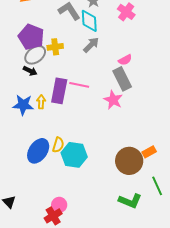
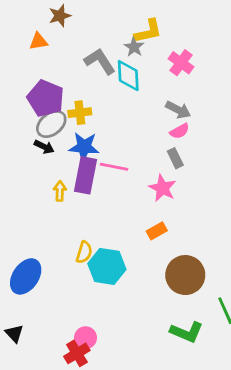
gray arrow: (91, 45) -> (178, 110), moved, turned 72
gray rectangle: (122, 79) -> (175, 158), size x0.6
blue star: (23, 105) -> (84, 147), moved
blue ellipse: (38, 151) -> (26, 276), moved
orange rectangle: (149, 152) -> (157, 231), moved

